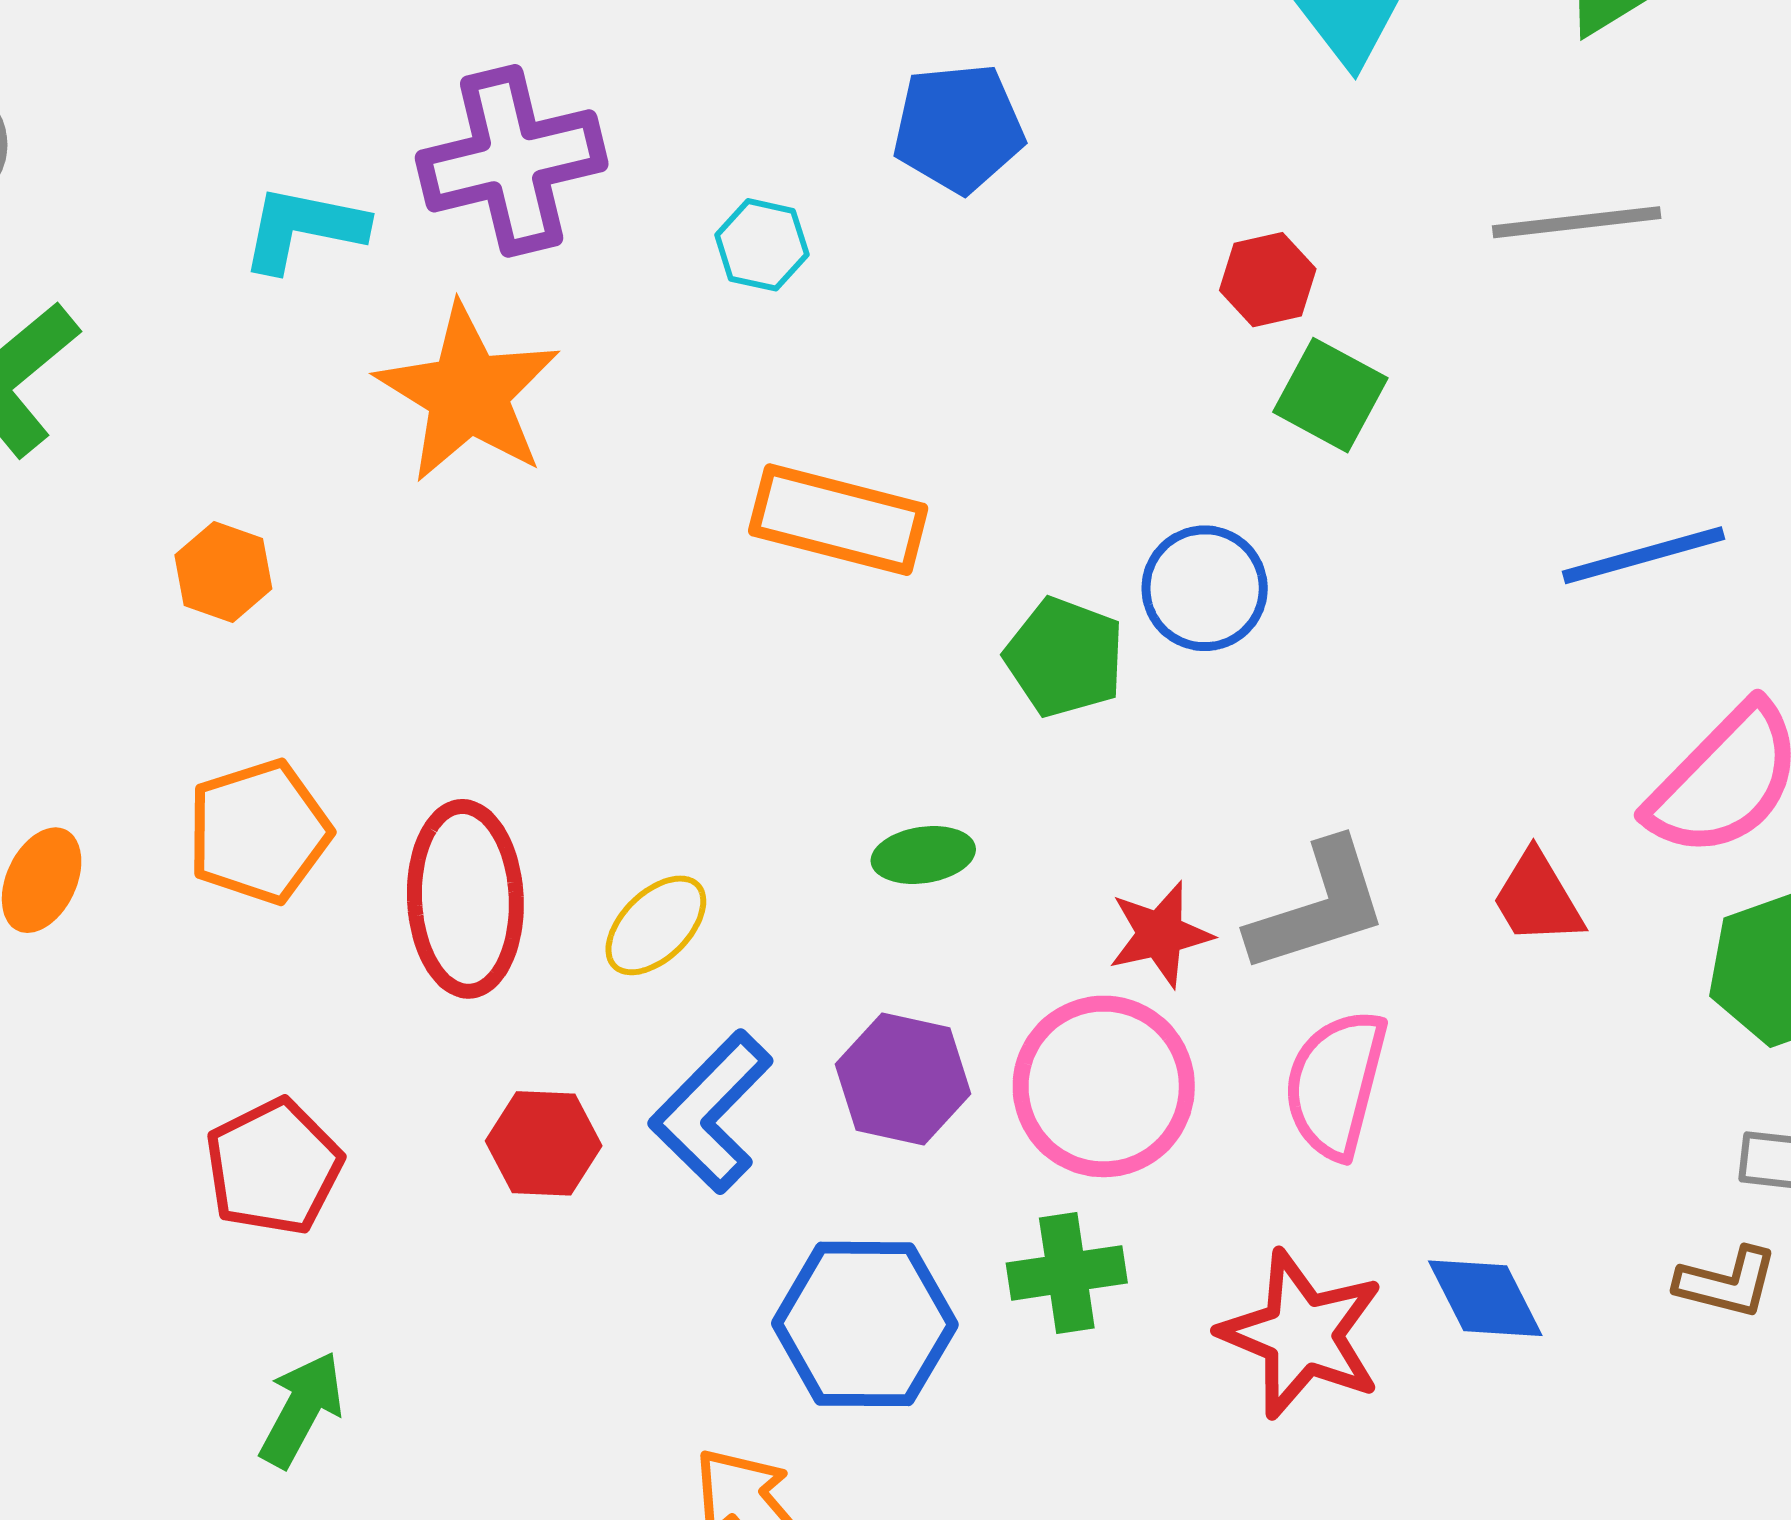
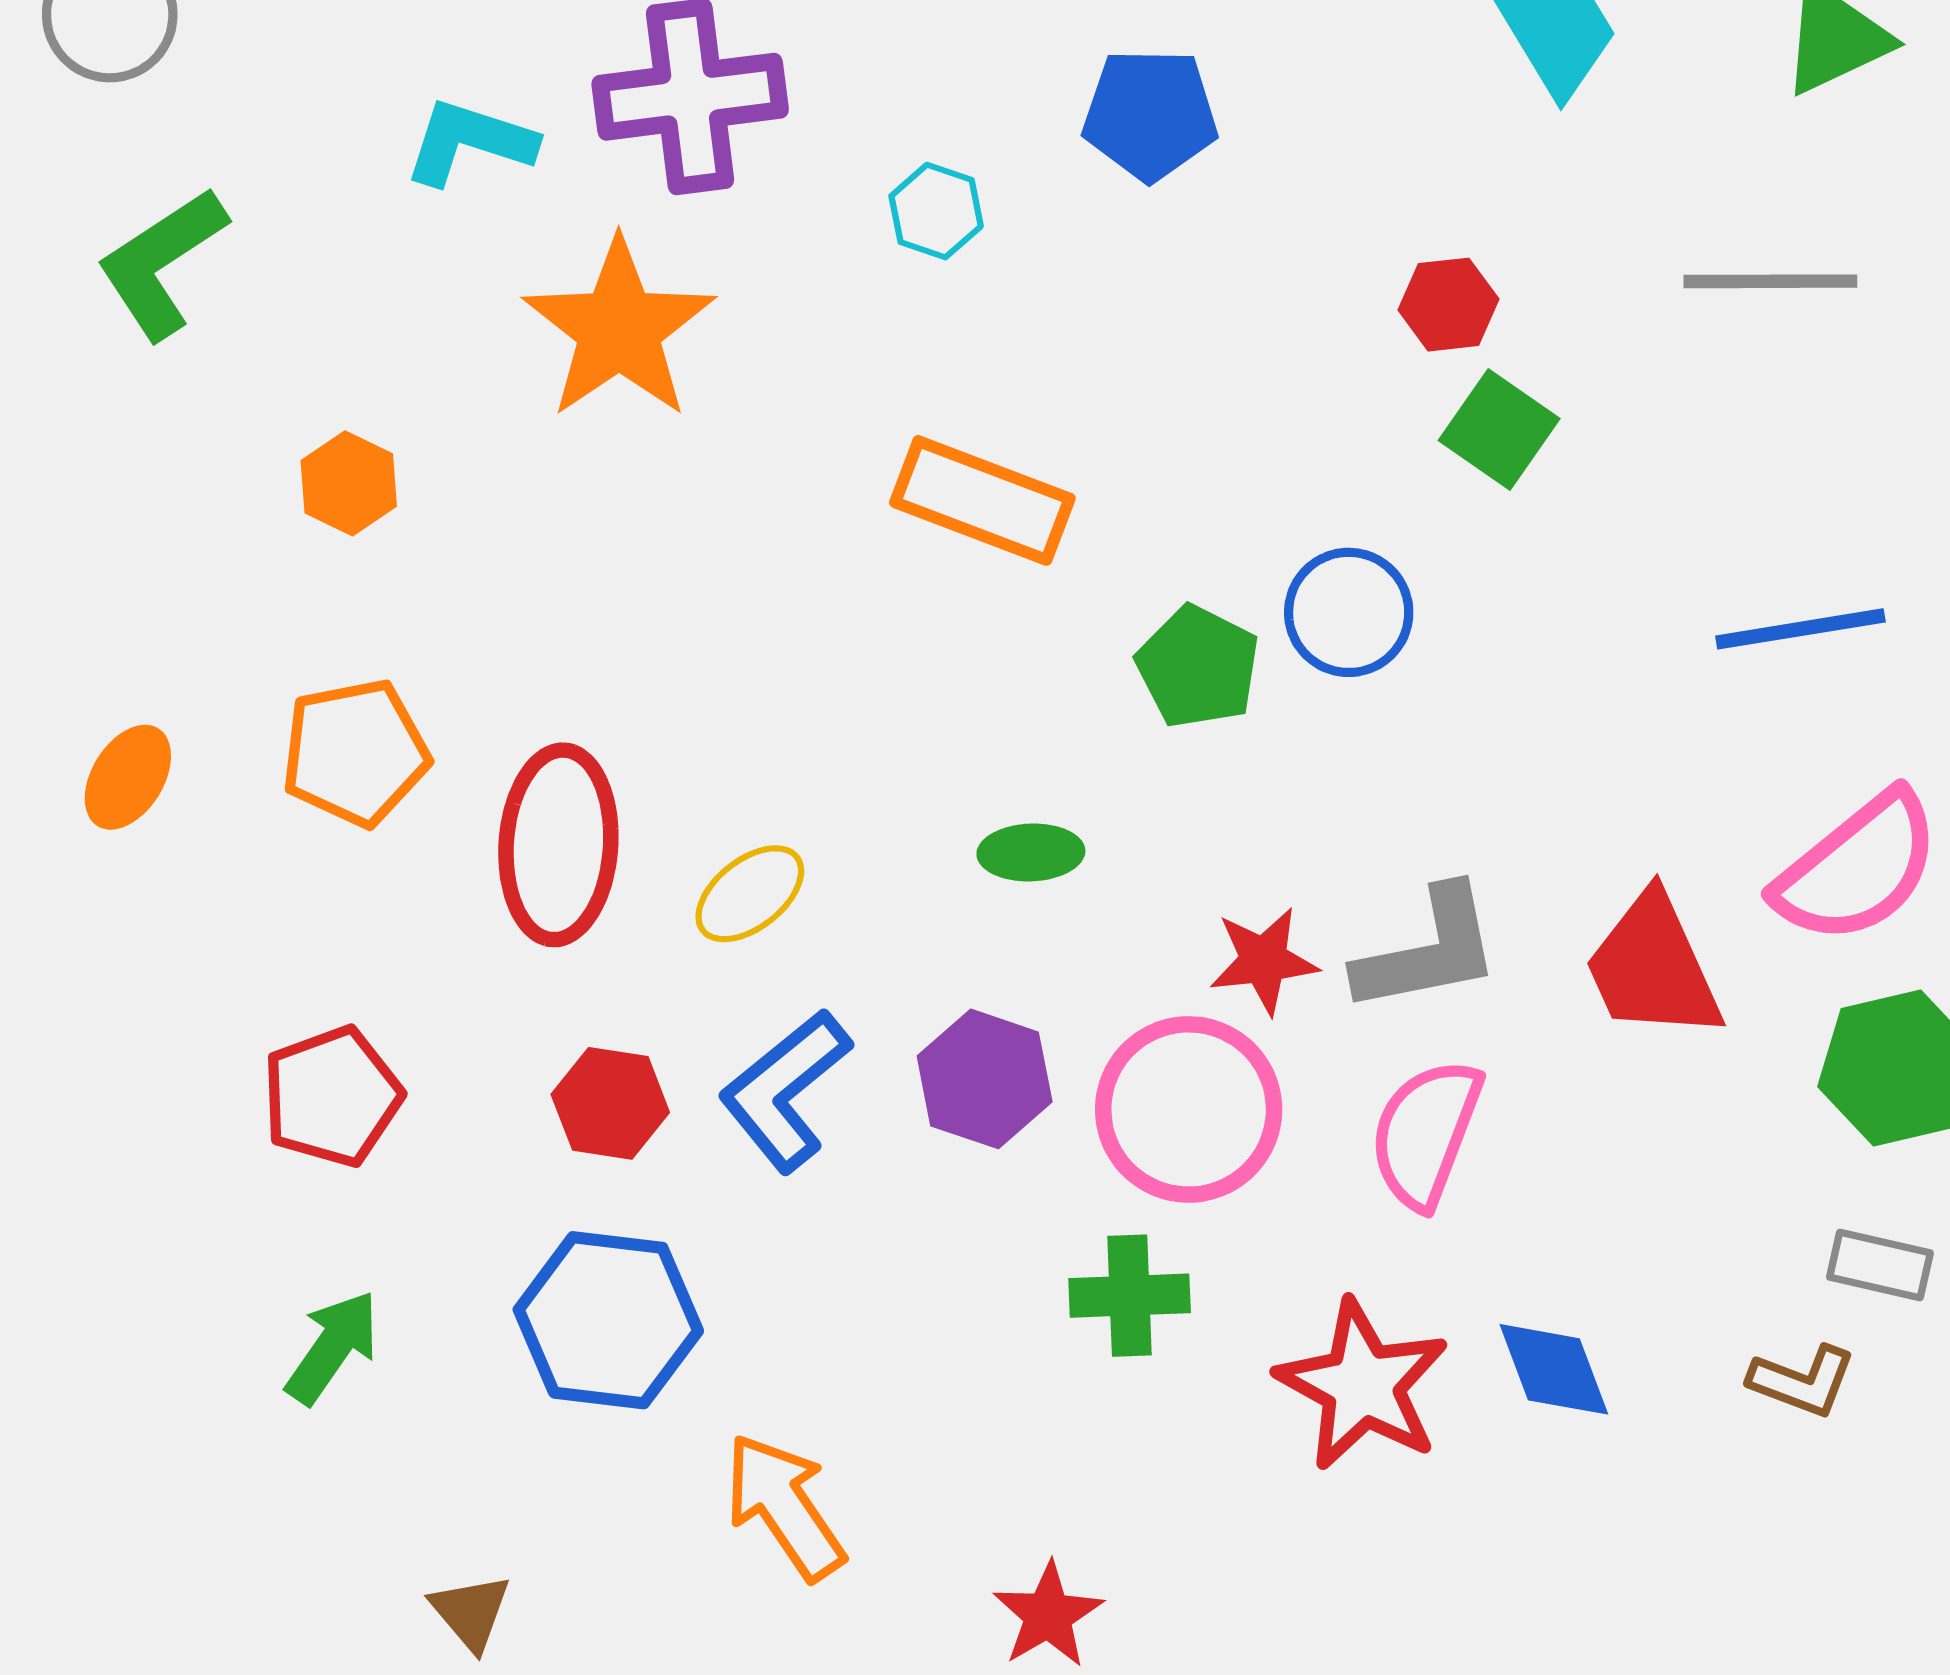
red trapezoid: (1537, 898) -> (1653, 967), size x1.5
blue hexagon: (865, 1324) -> (608, 1320), moved

